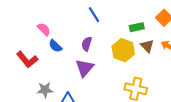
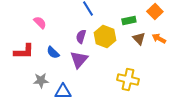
blue semicircle: (55, 46) -> (53, 52), moved
yellow hexagon: (123, 50) -> (105, 36), moved
red L-shape: (27, 60) -> (24, 52), turned -50

